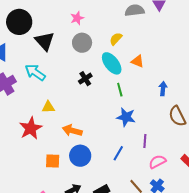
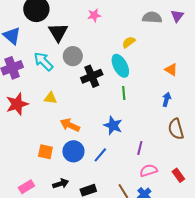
gray circle: (82, 43) -> (73, 56), moved
orange triangle: (138, 61) -> (171, 70), moved
black cross: (85, 79) -> (92, 76), size x1.5
blue star: (126, 117) -> (113, 125), moved
red star: (31, 128) -> (17, 104), moved
blue line: (118, 153) -> (100, 155), moved

